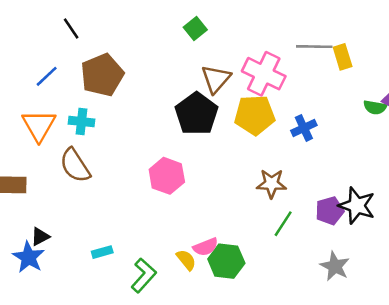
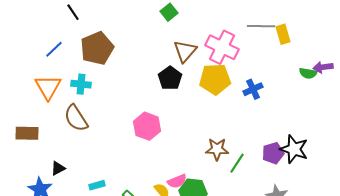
black pentagon: (197, 114) -> (170, 78), size x0.7
brown star: (272, 184) -> (217, 149), moved
black triangle: (40, 237) -> (58, 168), moved

